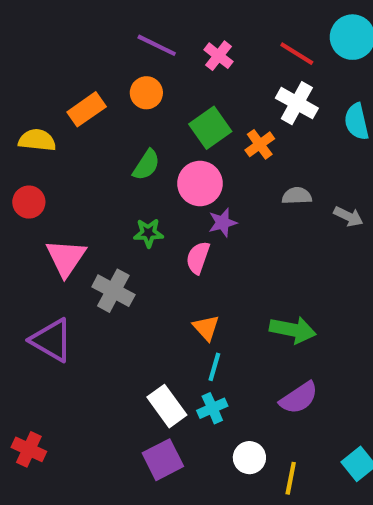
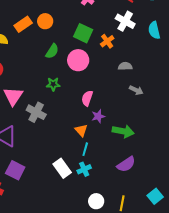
orange circle: (146, 93) -> (45, 21), moved
green square: (210, 128) -> (83, 33), turned -30
gray arrow: (348, 216) -> (136, 90), moved
purple star: (223, 223) -> (98, 116), moved
pink semicircle: (198, 258) -> (87, 98), moved
white circle: (249, 458) -> (96, 201), moved
purple square: (163, 460) -> (15, 170), moved, turned -36

